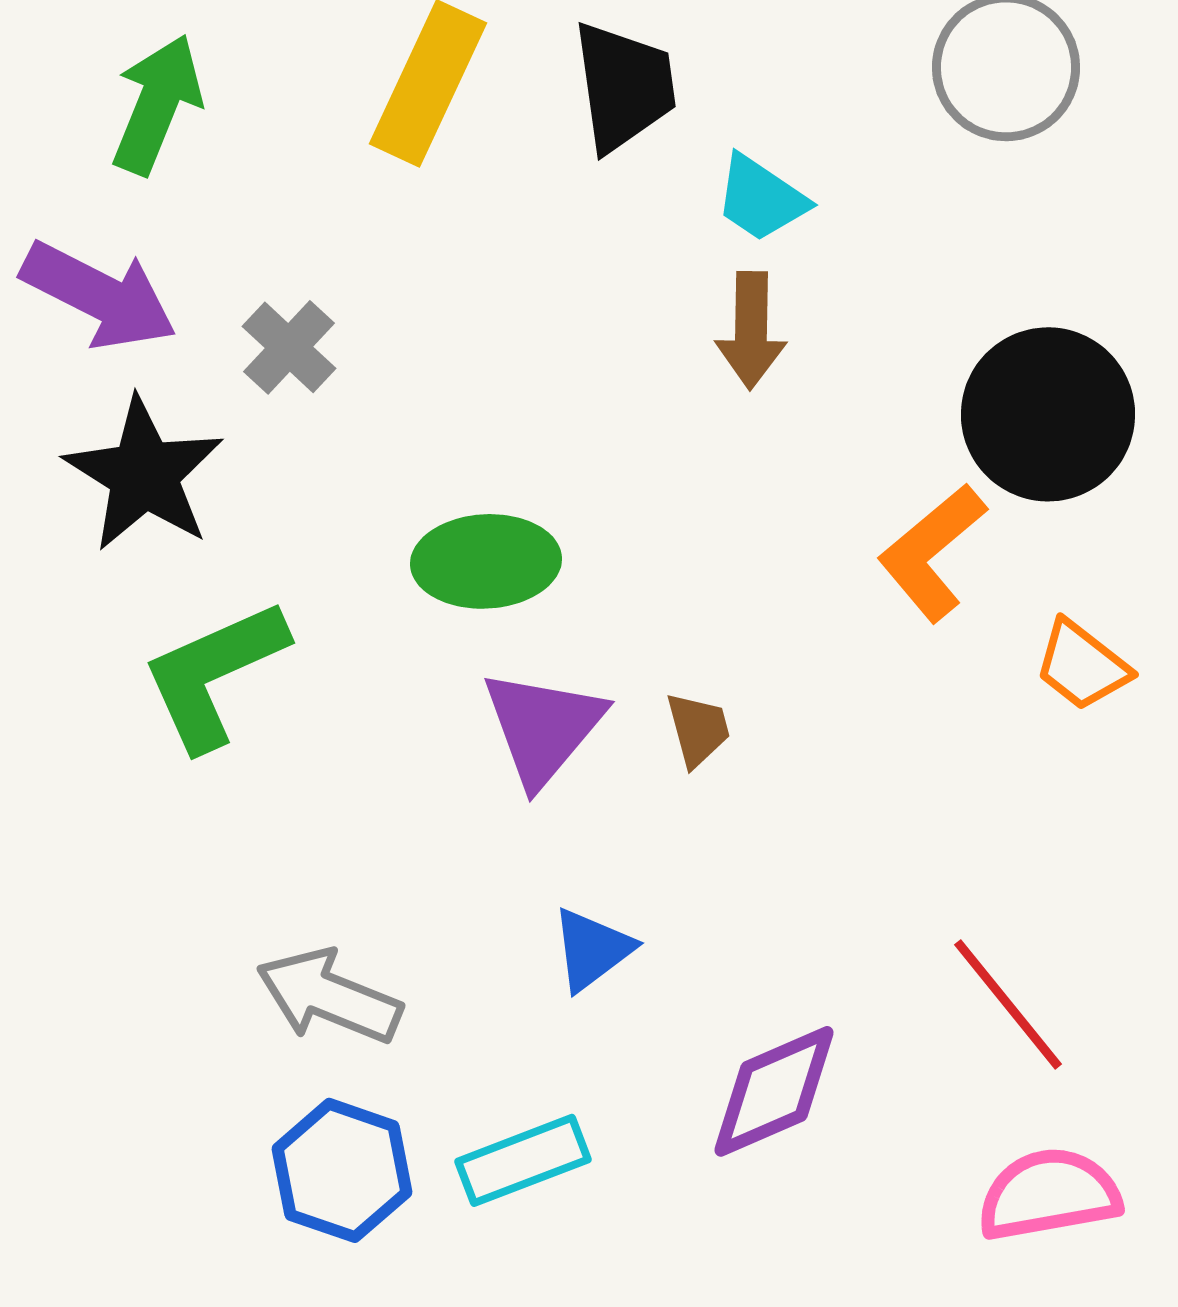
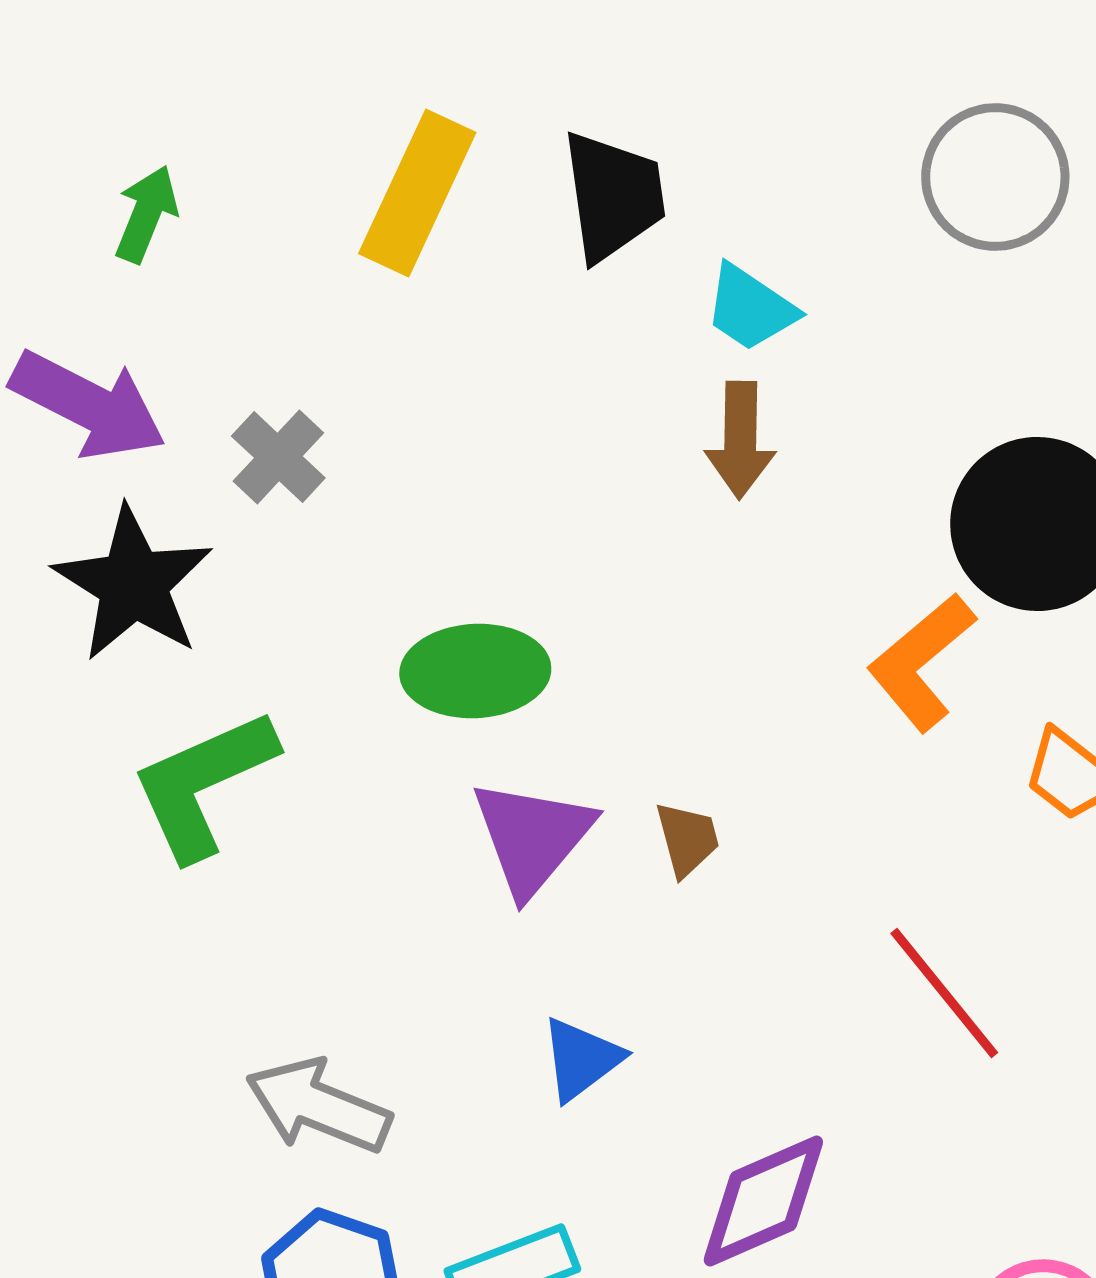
green arrow: (157, 104) -> (146, 214), size x0.7
red line: (1008, 1004) -> (944, 993), moved

